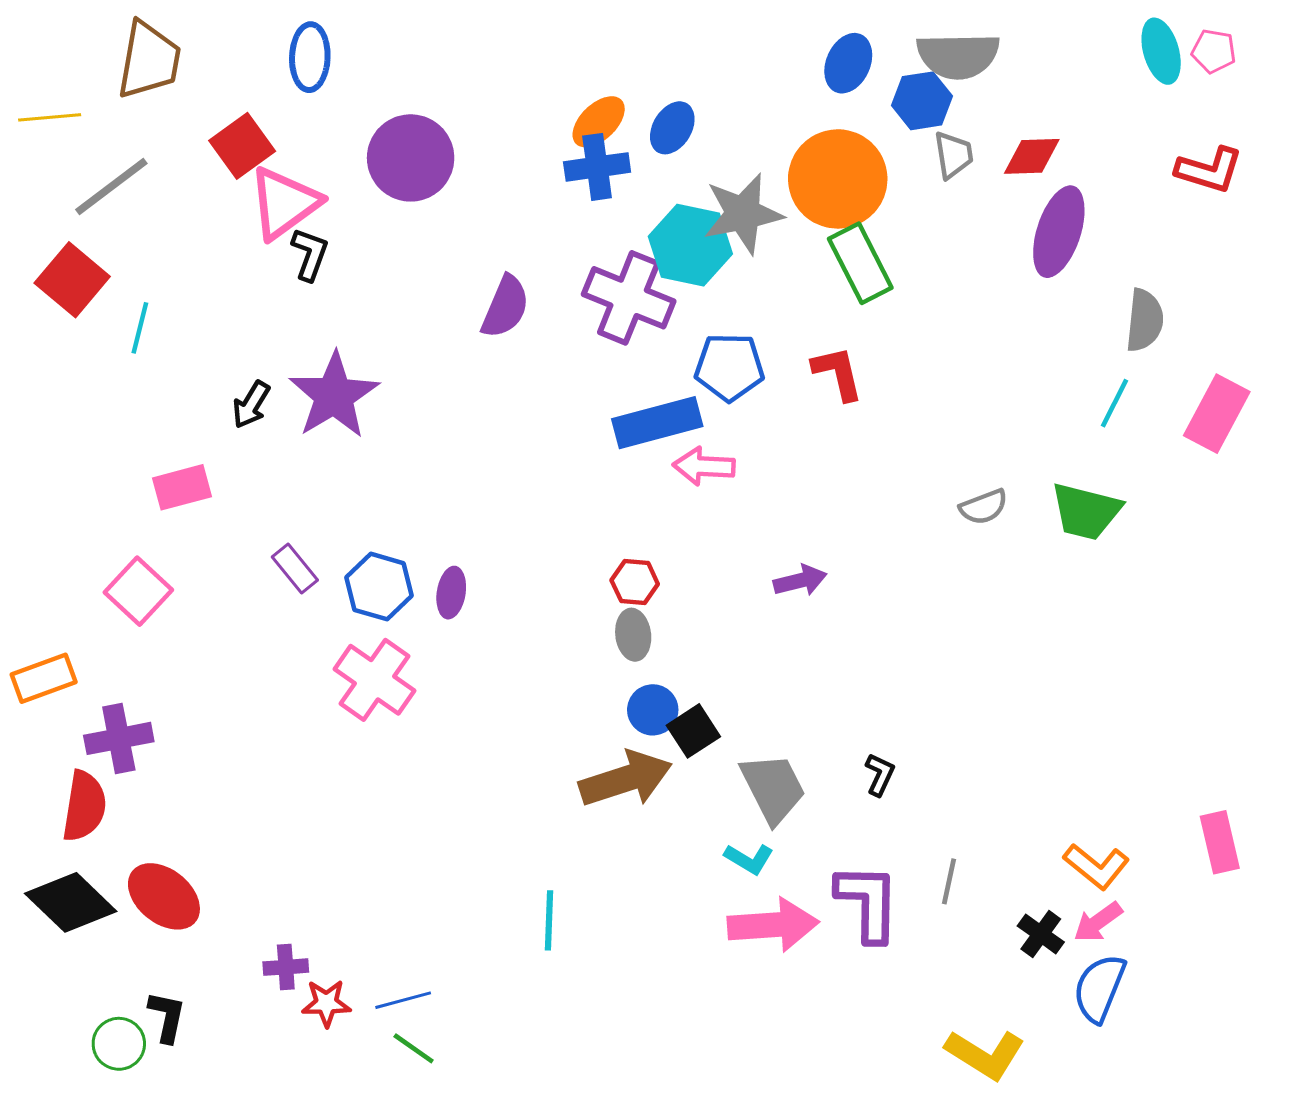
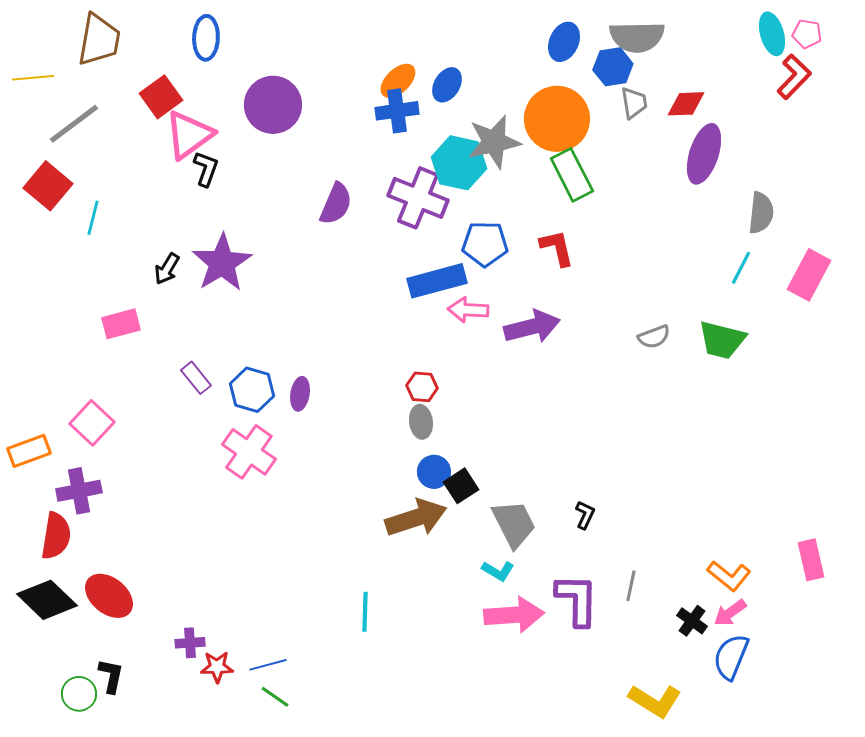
red L-shape: (1209, 170) -> (794, 77), moved, turned -63
purple arrow: (800, 581) -> (532, 327), moved, size x1.6
pink square: (138, 591) -> (92, 423), moved

